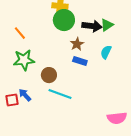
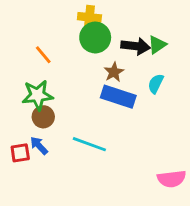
orange line: (20, 33) -> (43, 55), moved
blue rectangle: (80, 61) -> (118, 97), size x1.6
brown circle: (49, 75) -> (43, 117), moved

